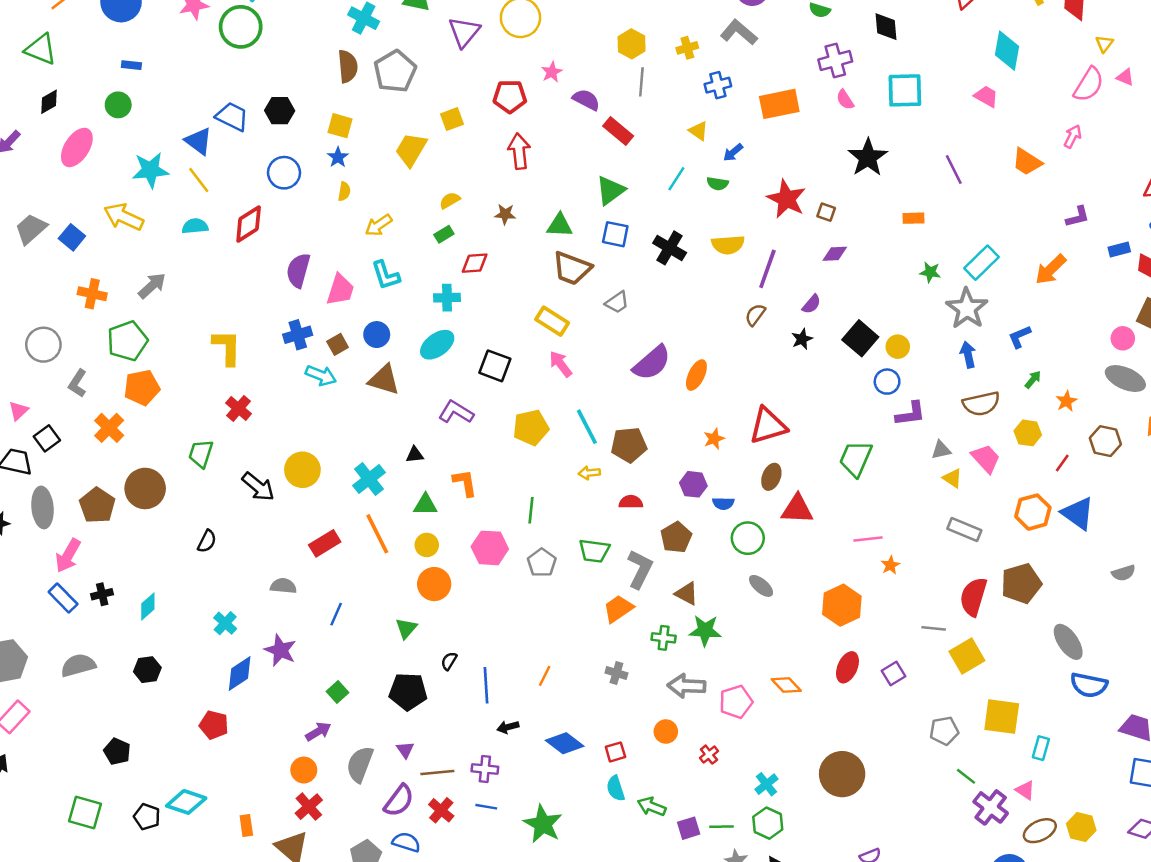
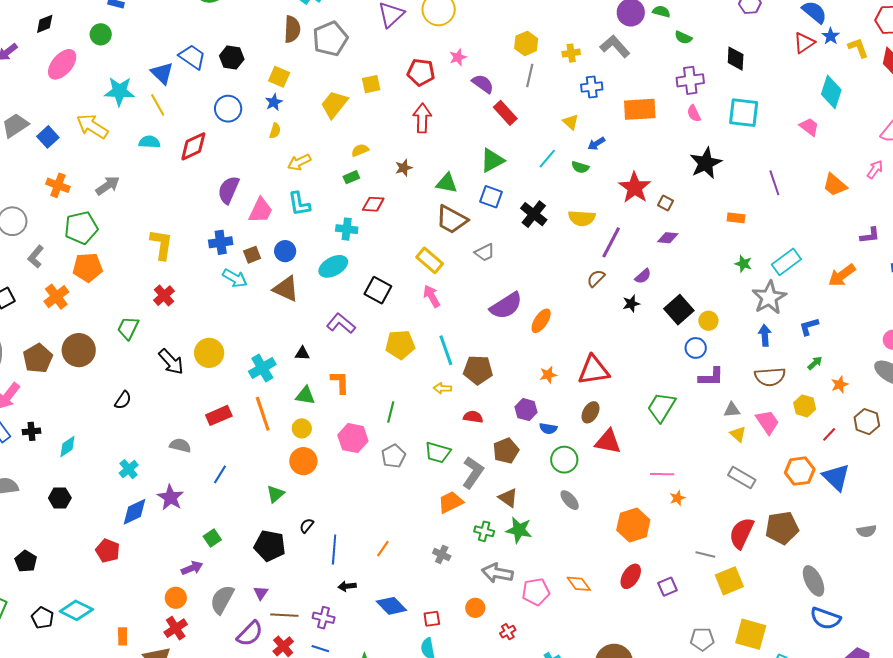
brown star: (505, 214) -> (404, 168), turned -30

